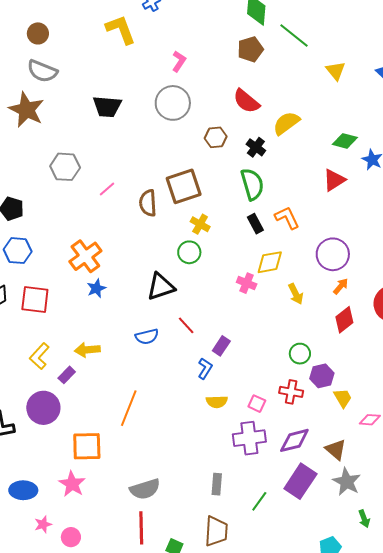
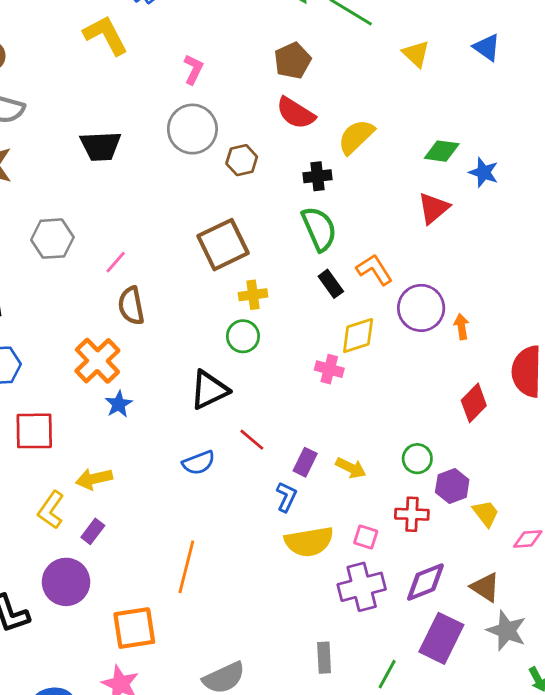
brown pentagon: (250, 49) -> (293, 61), moved
brown hexagon: (216, 137) -> (242, 160), moved
black cross: (256, 147) -> (317, 176), turned -36
brown semicircle: (148, 203) -> (131, 306), moved
yellow cross: (200, 224) -> (253, 295), turned -30
purple circle: (333, 254) -> (421, 308), moved
orange arrow: (341, 286) -> (461, 327), moved, turned -42
yellow arrow: (296, 294) -> (351, 468), moved, turned -30
yellow arrow: (87, 350) -> (94, 479), moved
yellow semicircle: (217, 402) -> (309, 542), size x1.6

